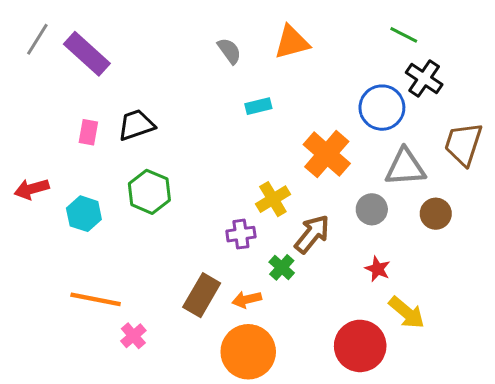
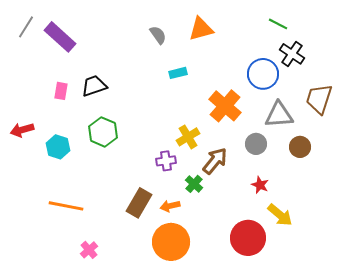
pink cross: (133, 336) -> (89, 250), moved

